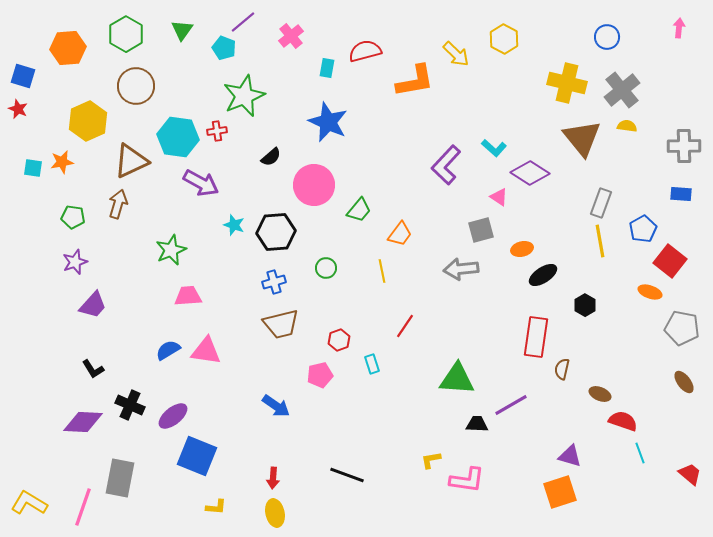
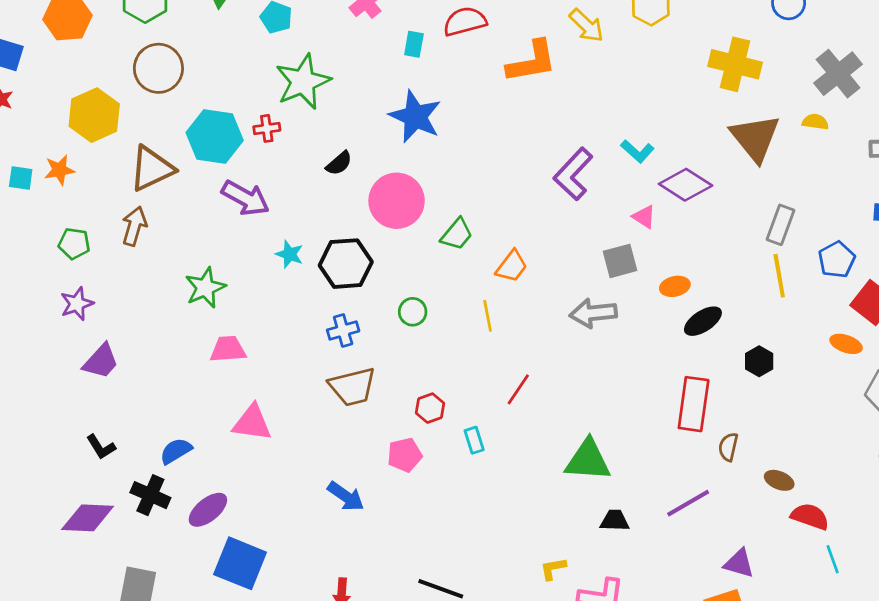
gray cross: (622, 90) -> (838, 74), moved
blue semicircle: (168, 350) -> (176, 451), moved
purple line: (511, 405) -> (688, 503), moved

